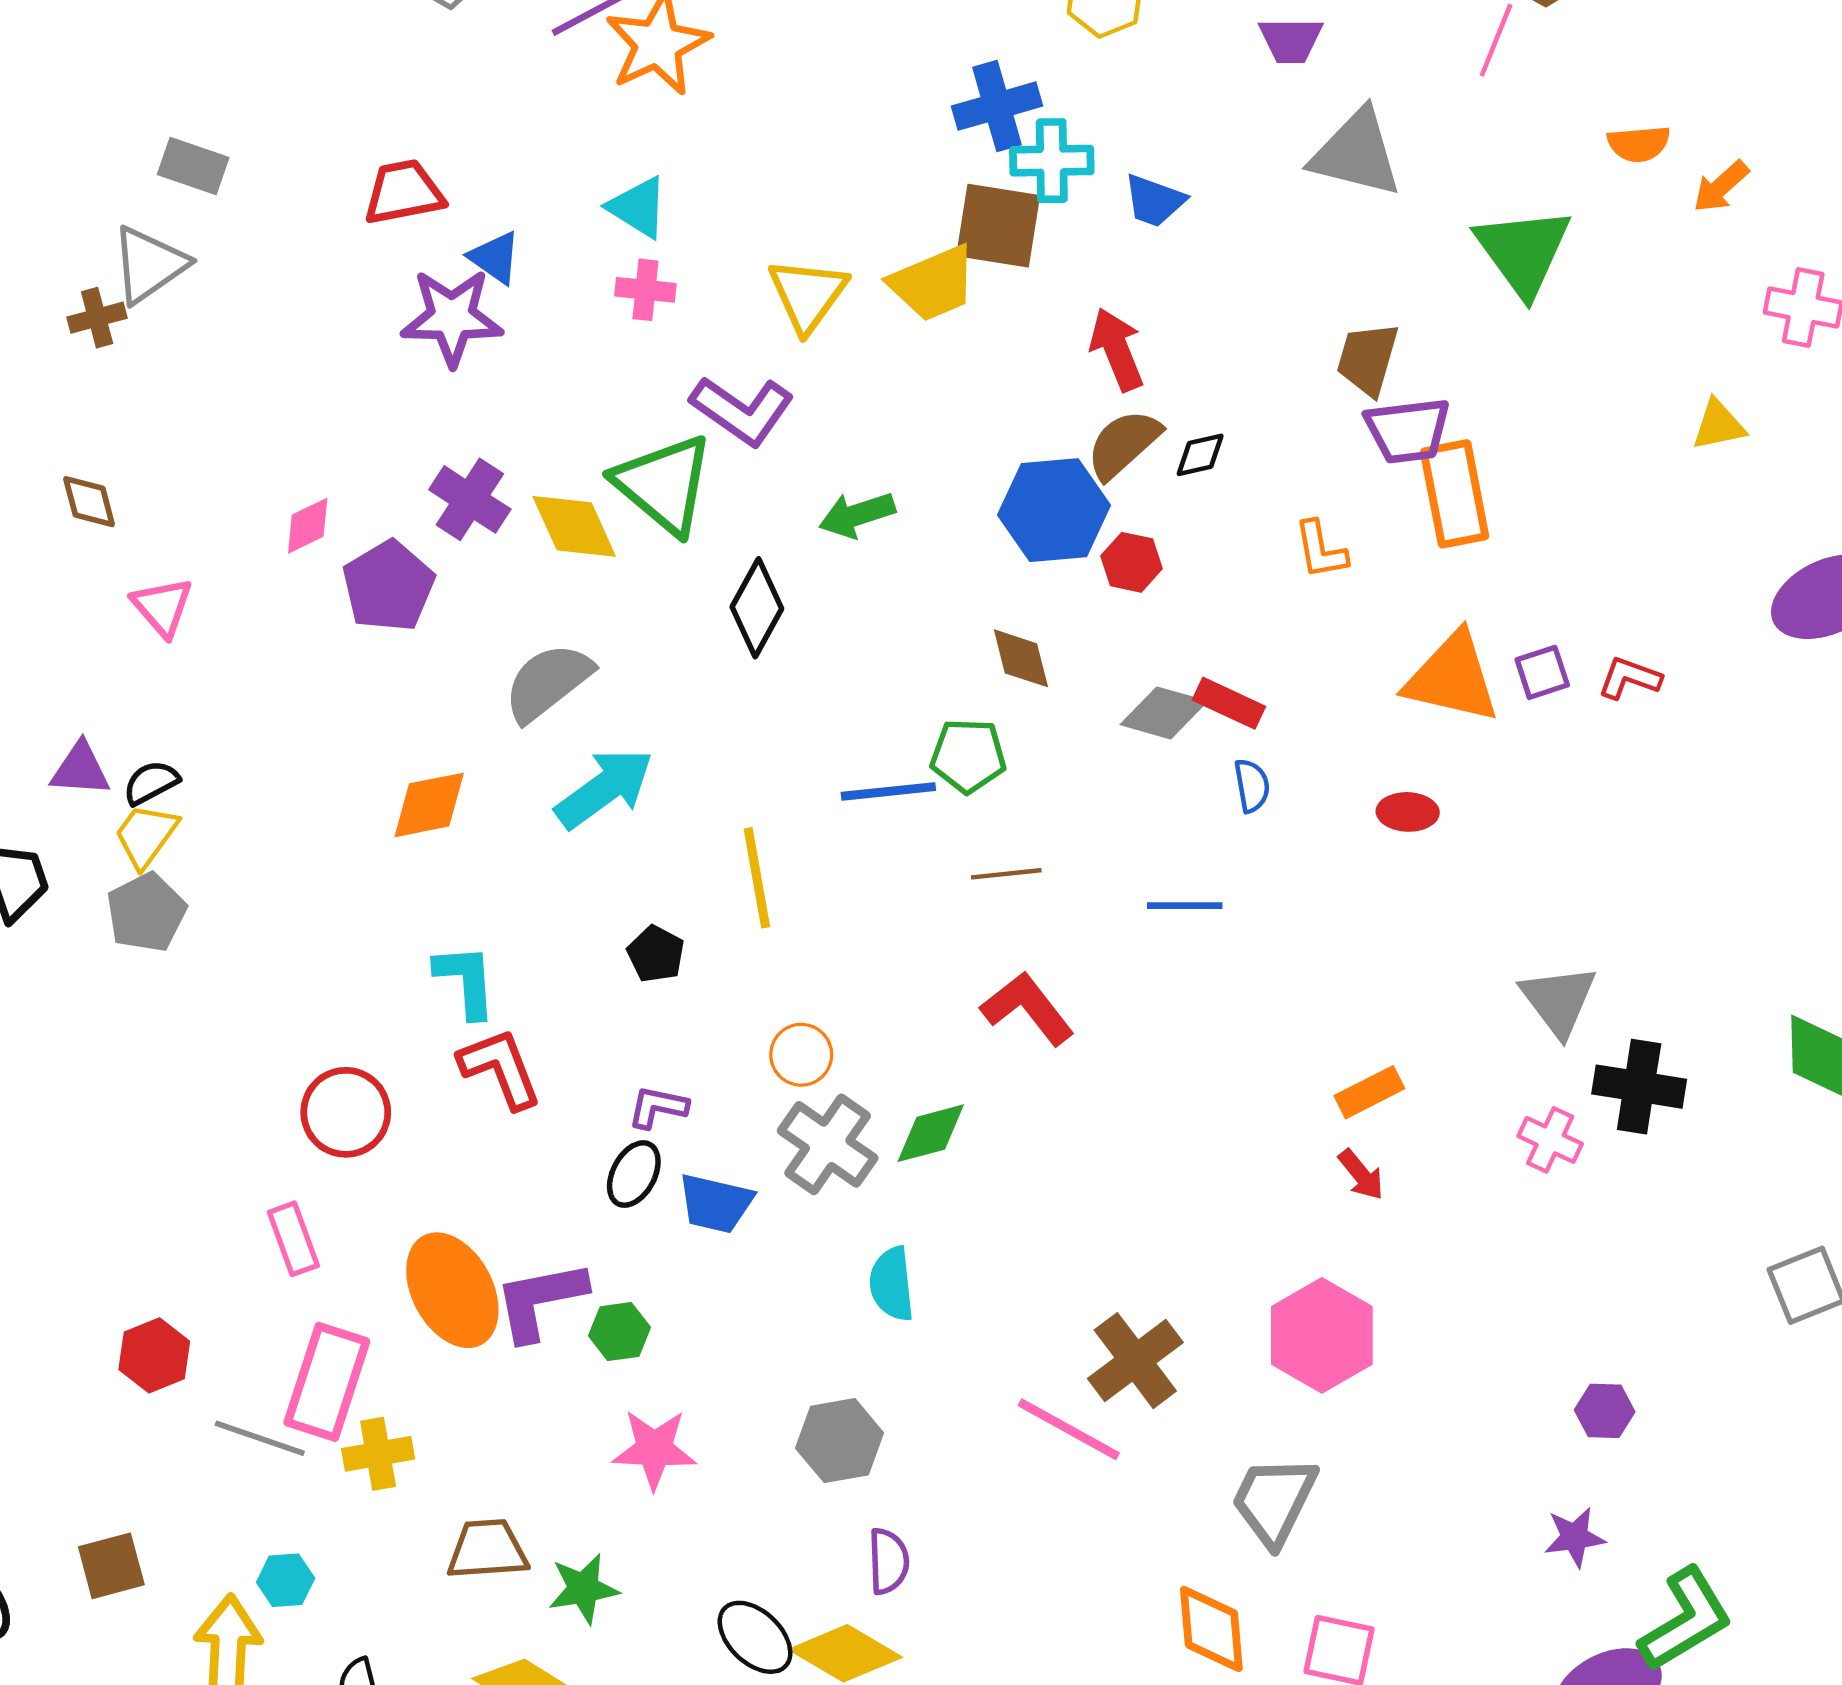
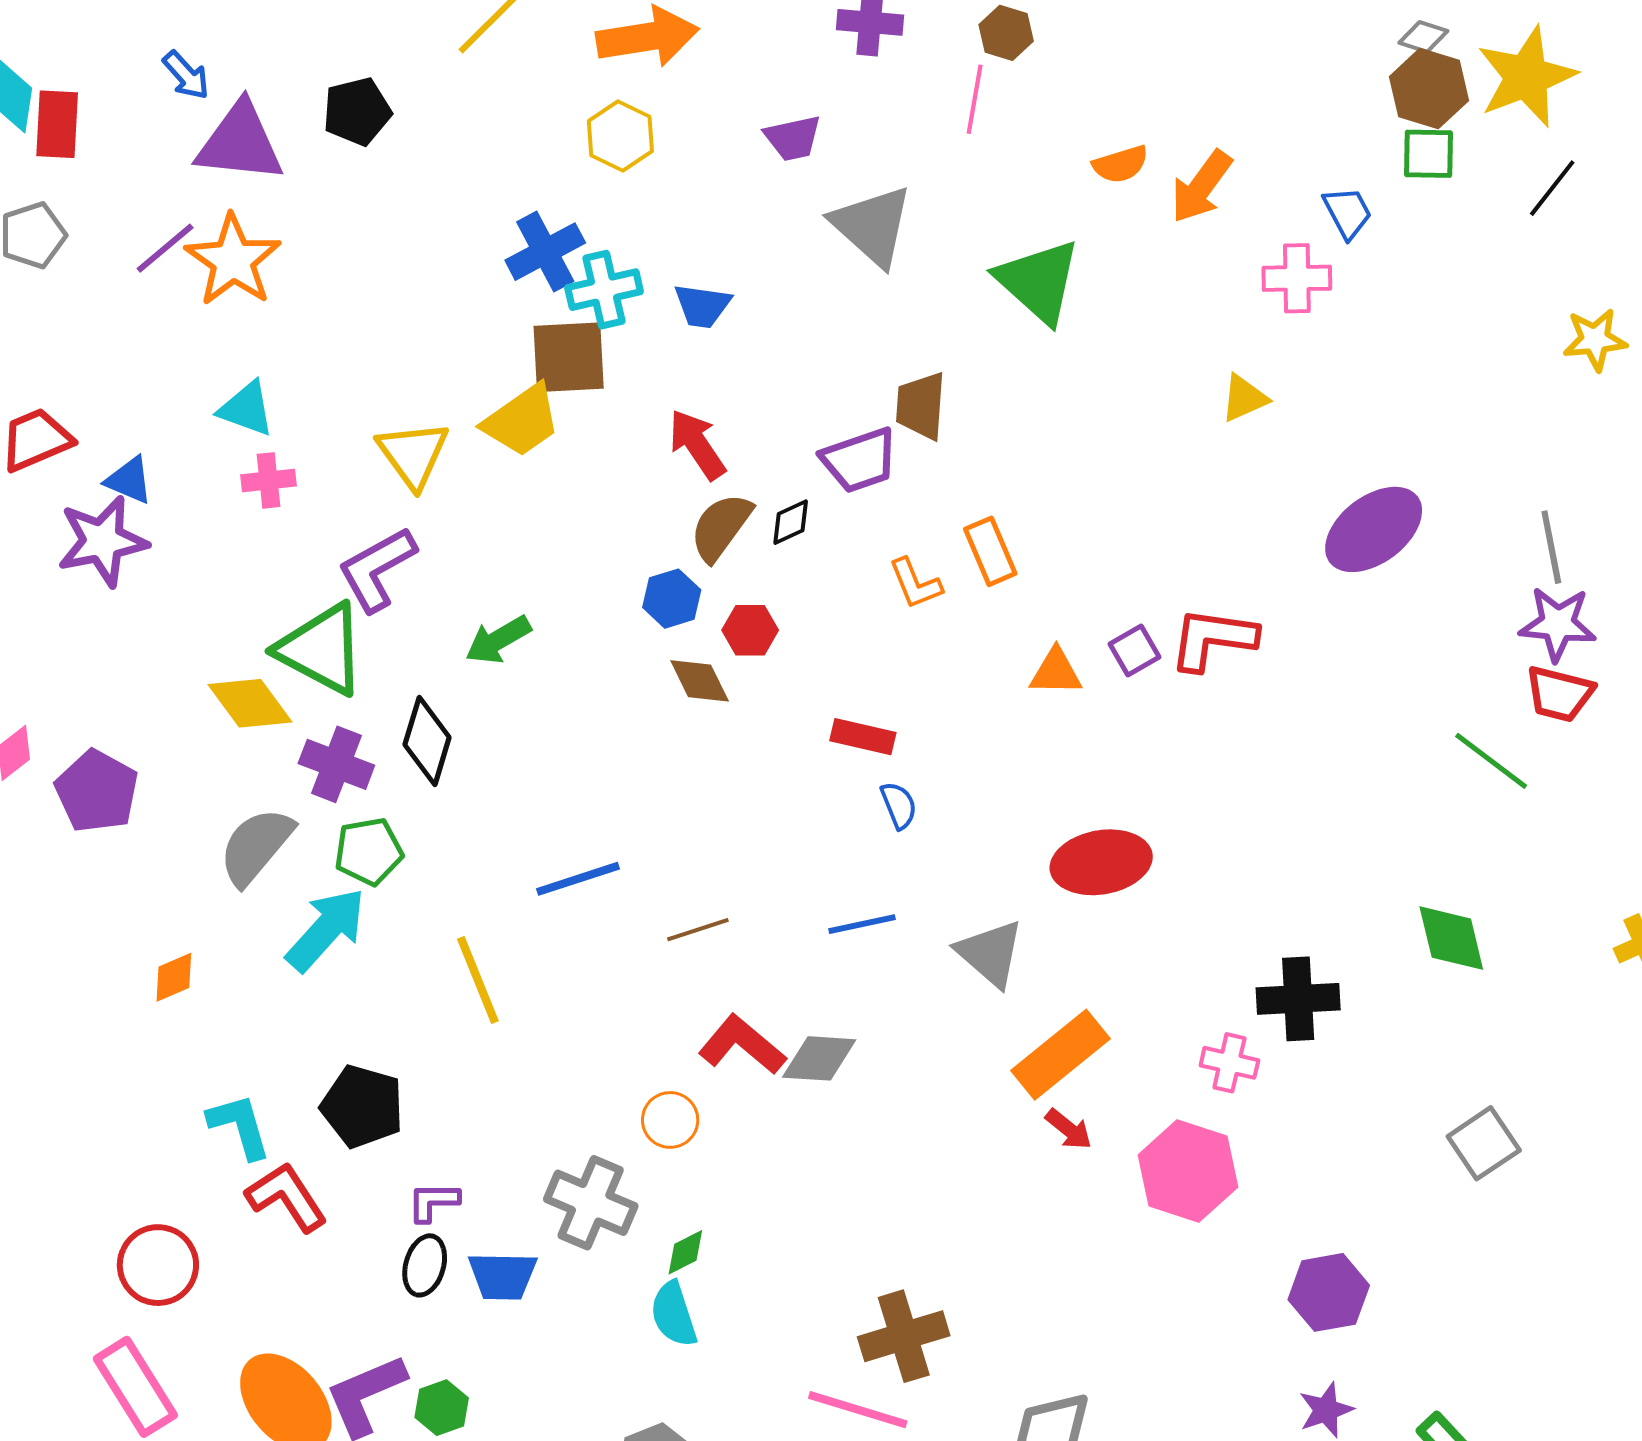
gray triangle: (1356, 153) -> (872, 226), turned 40
orange arrow: (1721, 187) -> (1201, 187), size x1.4
purple L-shape: (742, 411) -> (377, 569), turned 128
purple trapezoid: (1408, 430) -> (860, 460), moved
orange rectangle: (1455, 494) -> (990, 551), moved, size x0.7
purple cross: (470, 499) -> (336, 764), moved
blue hexagon: (1054, 510) -> (672, 599), size x0.6
brown diamond: (1021, 658) -> (700, 681), moved
orange triangle: (1452, 678) -> (1056, 672), size x0.6
red L-shape: (1630, 678) -> (1213, 639), size x1.6
gray diamond: (1164, 713) -> (819, 1058), moved
green pentagon: (968, 756) -> (369, 851), moved
orange diamond: (429, 805) -> (174, 977), size x0.7
red ellipse: (1408, 812) -> (1101, 862), moved, size x1.8
black pentagon: (656, 954) -> (362, 1106), moved, size x1.6
gray triangle: (1559, 1001) -> (990, 953), moved
orange circle: (801, 1055) -> (670, 1120), moved
orange rectangle: (1369, 1092) -> (1060, 1055), size x1.6
green diamond: (931, 1133) -> (685, 1252), moved, size x0.7
pink rectangle: (293, 1239) -> (135, 1387), size x1.5
pink hexagon: (1322, 1335) -> (1188, 1171), moved
brown cross: (1135, 1361) -> (904, 1336), turned 32
purple hexagon: (1605, 1411) -> (1329, 1292), size x1.5

